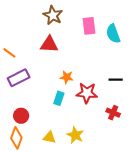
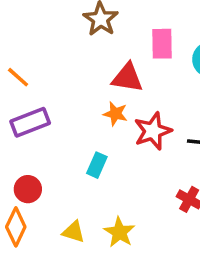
red triangle: (49, 44) -> (127, 78), moved
orange star: (67, 77) -> (115, 114), moved
red star: (87, 93) -> (153, 131), moved, turned -30

